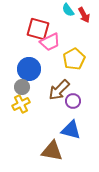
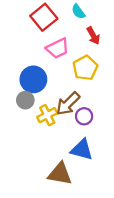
red arrow: (84, 15) -> (93, 36), moved
red square: (38, 29) -> (44, 17), moved, turned 35
yellow cross: (21, 104) -> (47, 115), moved

